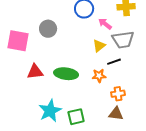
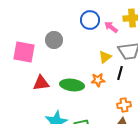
pink arrow: (105, 24) -> (111, 27), moved
black line: (114, 62) -> (120, 73), turned -56
orange star: (99, 76) -> (98, 80), moved

